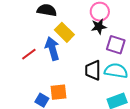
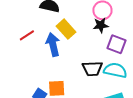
red line: (29, 54) -> (27, 35), moved
black trapezoid: (93, 70) -> (92, 69), turned -95

